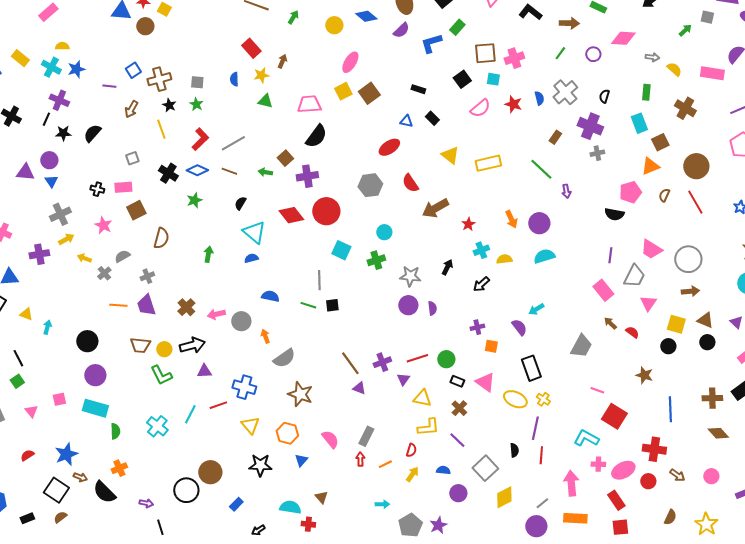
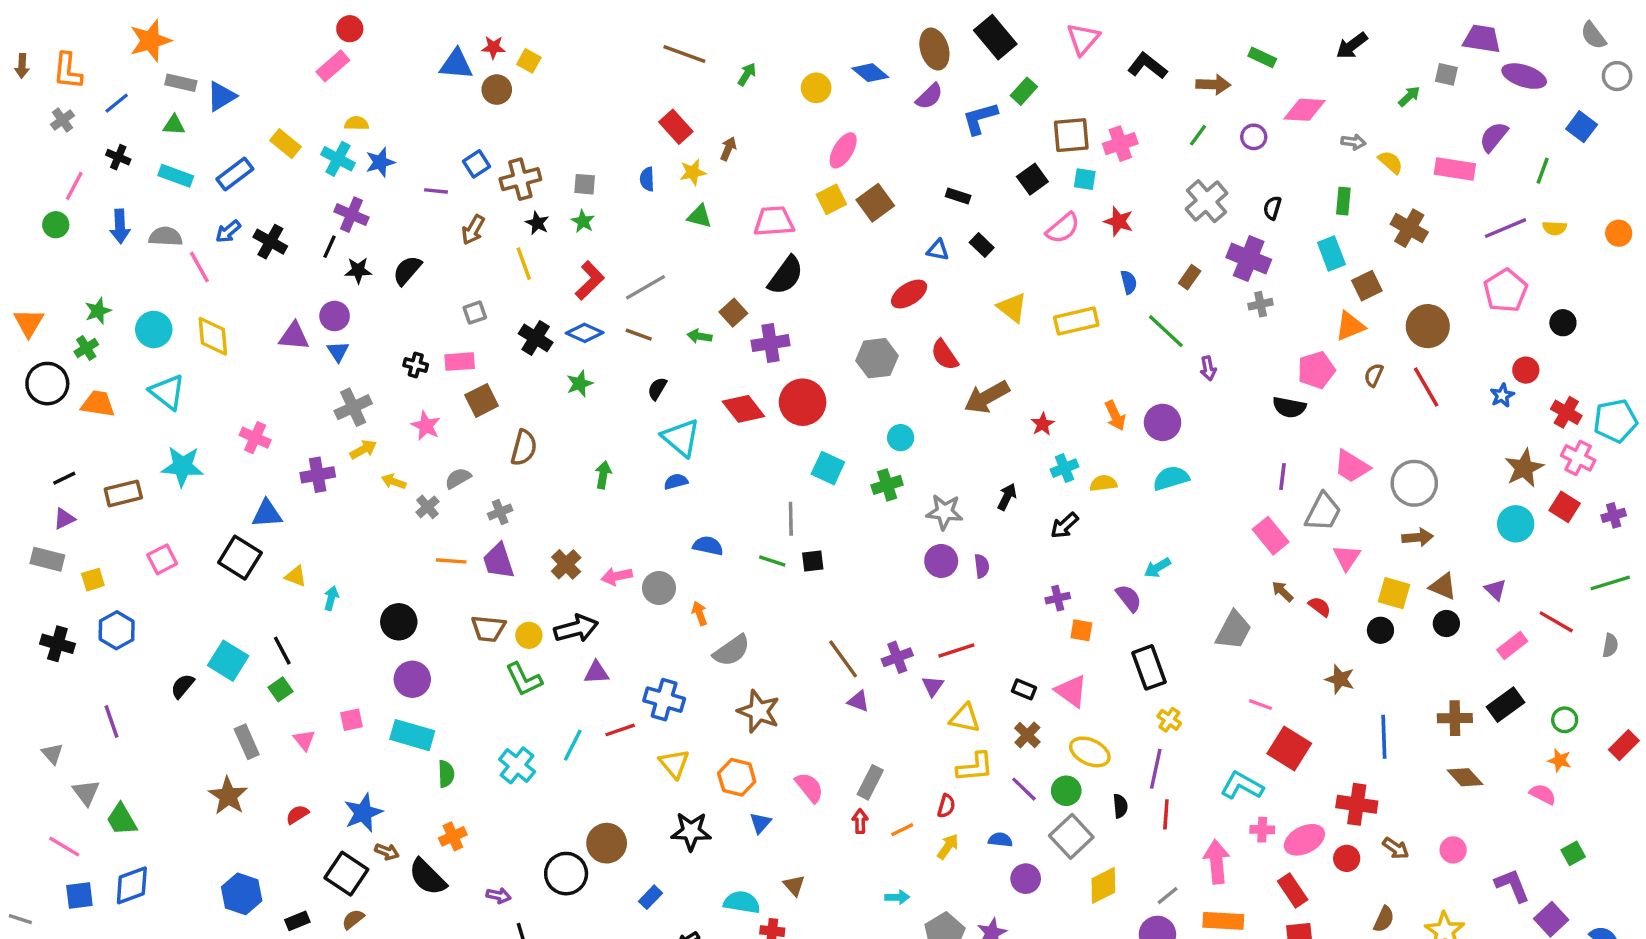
blue semicircle: (539, 98) -> (1129, 282), moved
green circle: (446, 359) -> (1066, 791), moved
yellow ellipse: (515, 399) -> (1090, 752), moved

